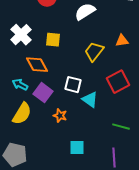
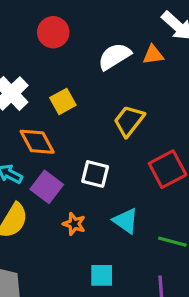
yellow square: (53, 40) -> (63, 101), turned -35
orange triangle: (122, 41) -> (153, 55), moved
cyan triangle: (90, 100) -> (126, 221), moved

